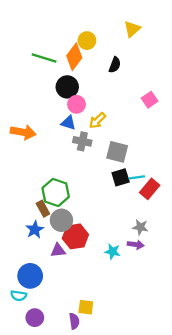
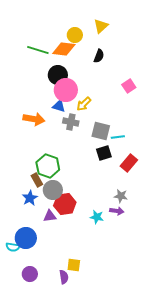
yellow triangle: (132, 29) -> (101, 26), moved
orange diamond: (74, 57) -> (64, 49), turned 60
pink circle: (77, 104) -> (66, 90), size x1.5
orange arrow: (23, 132) -> (34, 119), moved
cyan line: (137, 177) -> (118, 137), moved
cyan semicircle: (19, 296) -> (13, 247), moved

